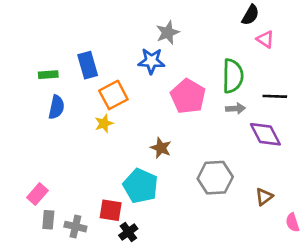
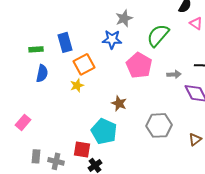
green semicircle: (233, 76) -> (158, 35), moved, turned -140
pink rectangle: (37, 194) -> (23, 122), moved

